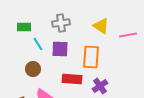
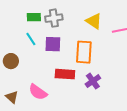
green rectangle: (24, 27) -> (34, 17), moved
brown circle: (33, 69) -> (11, 61), moved

